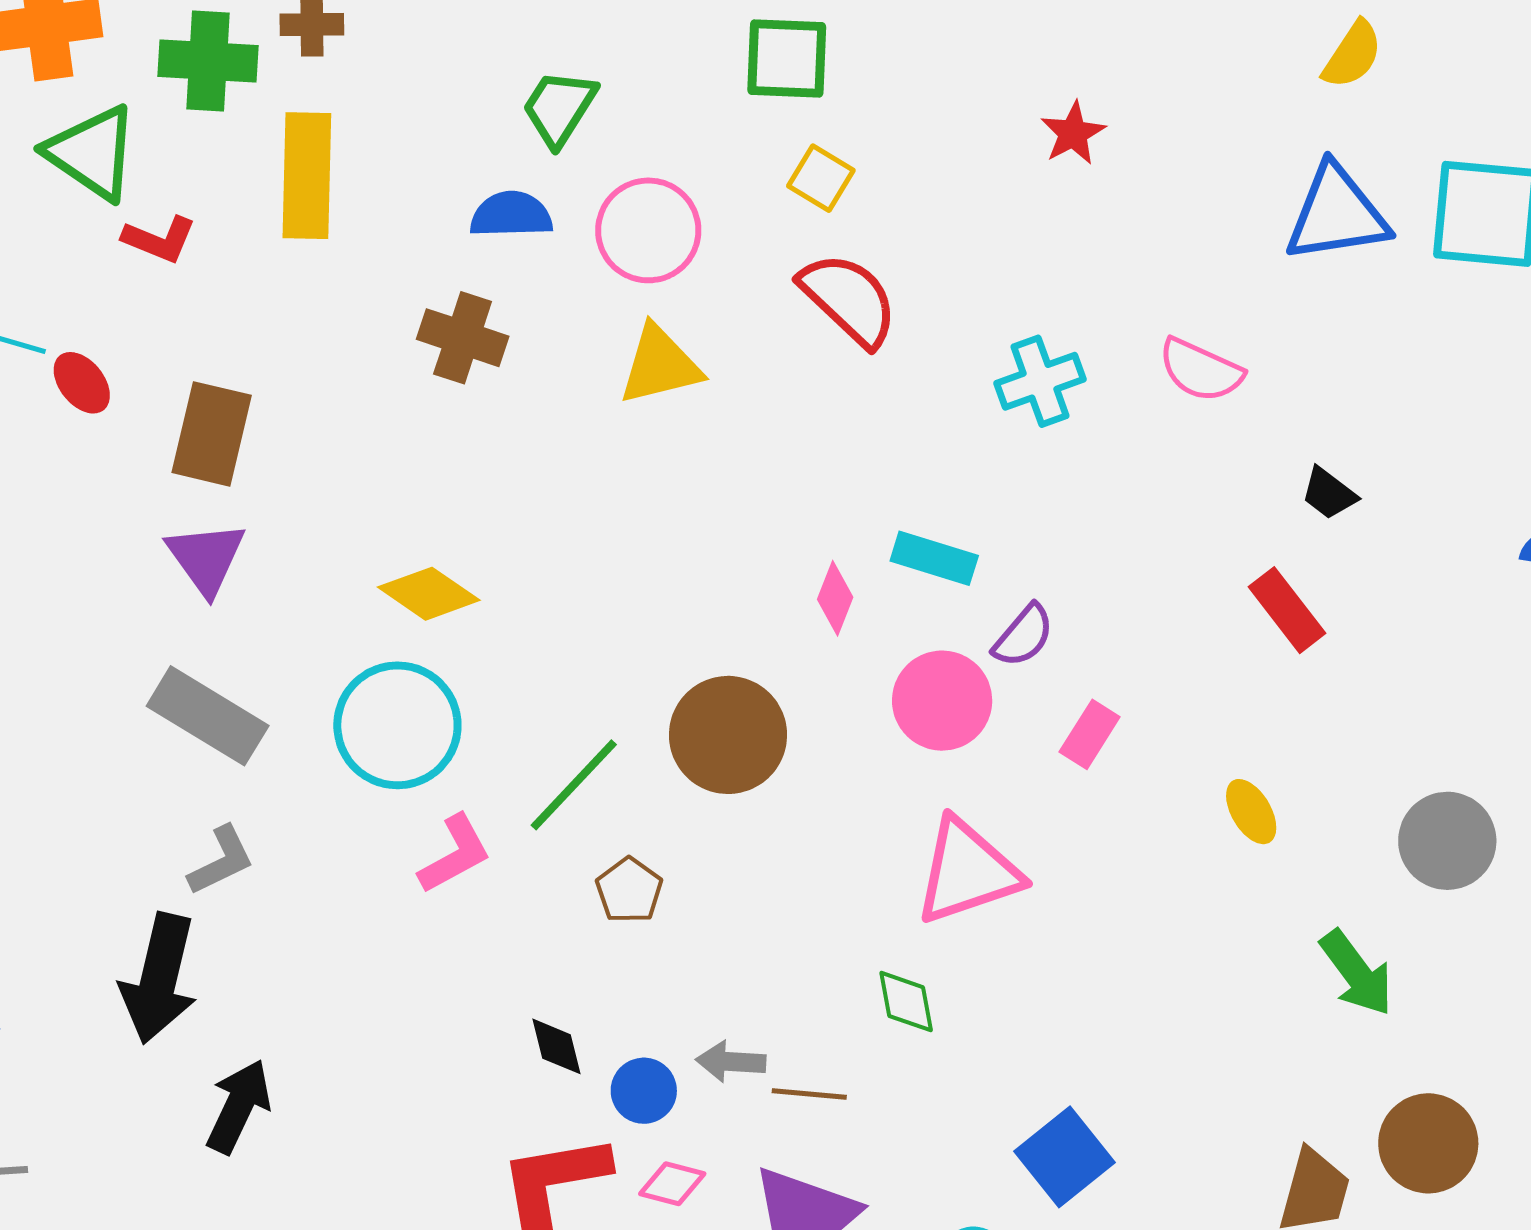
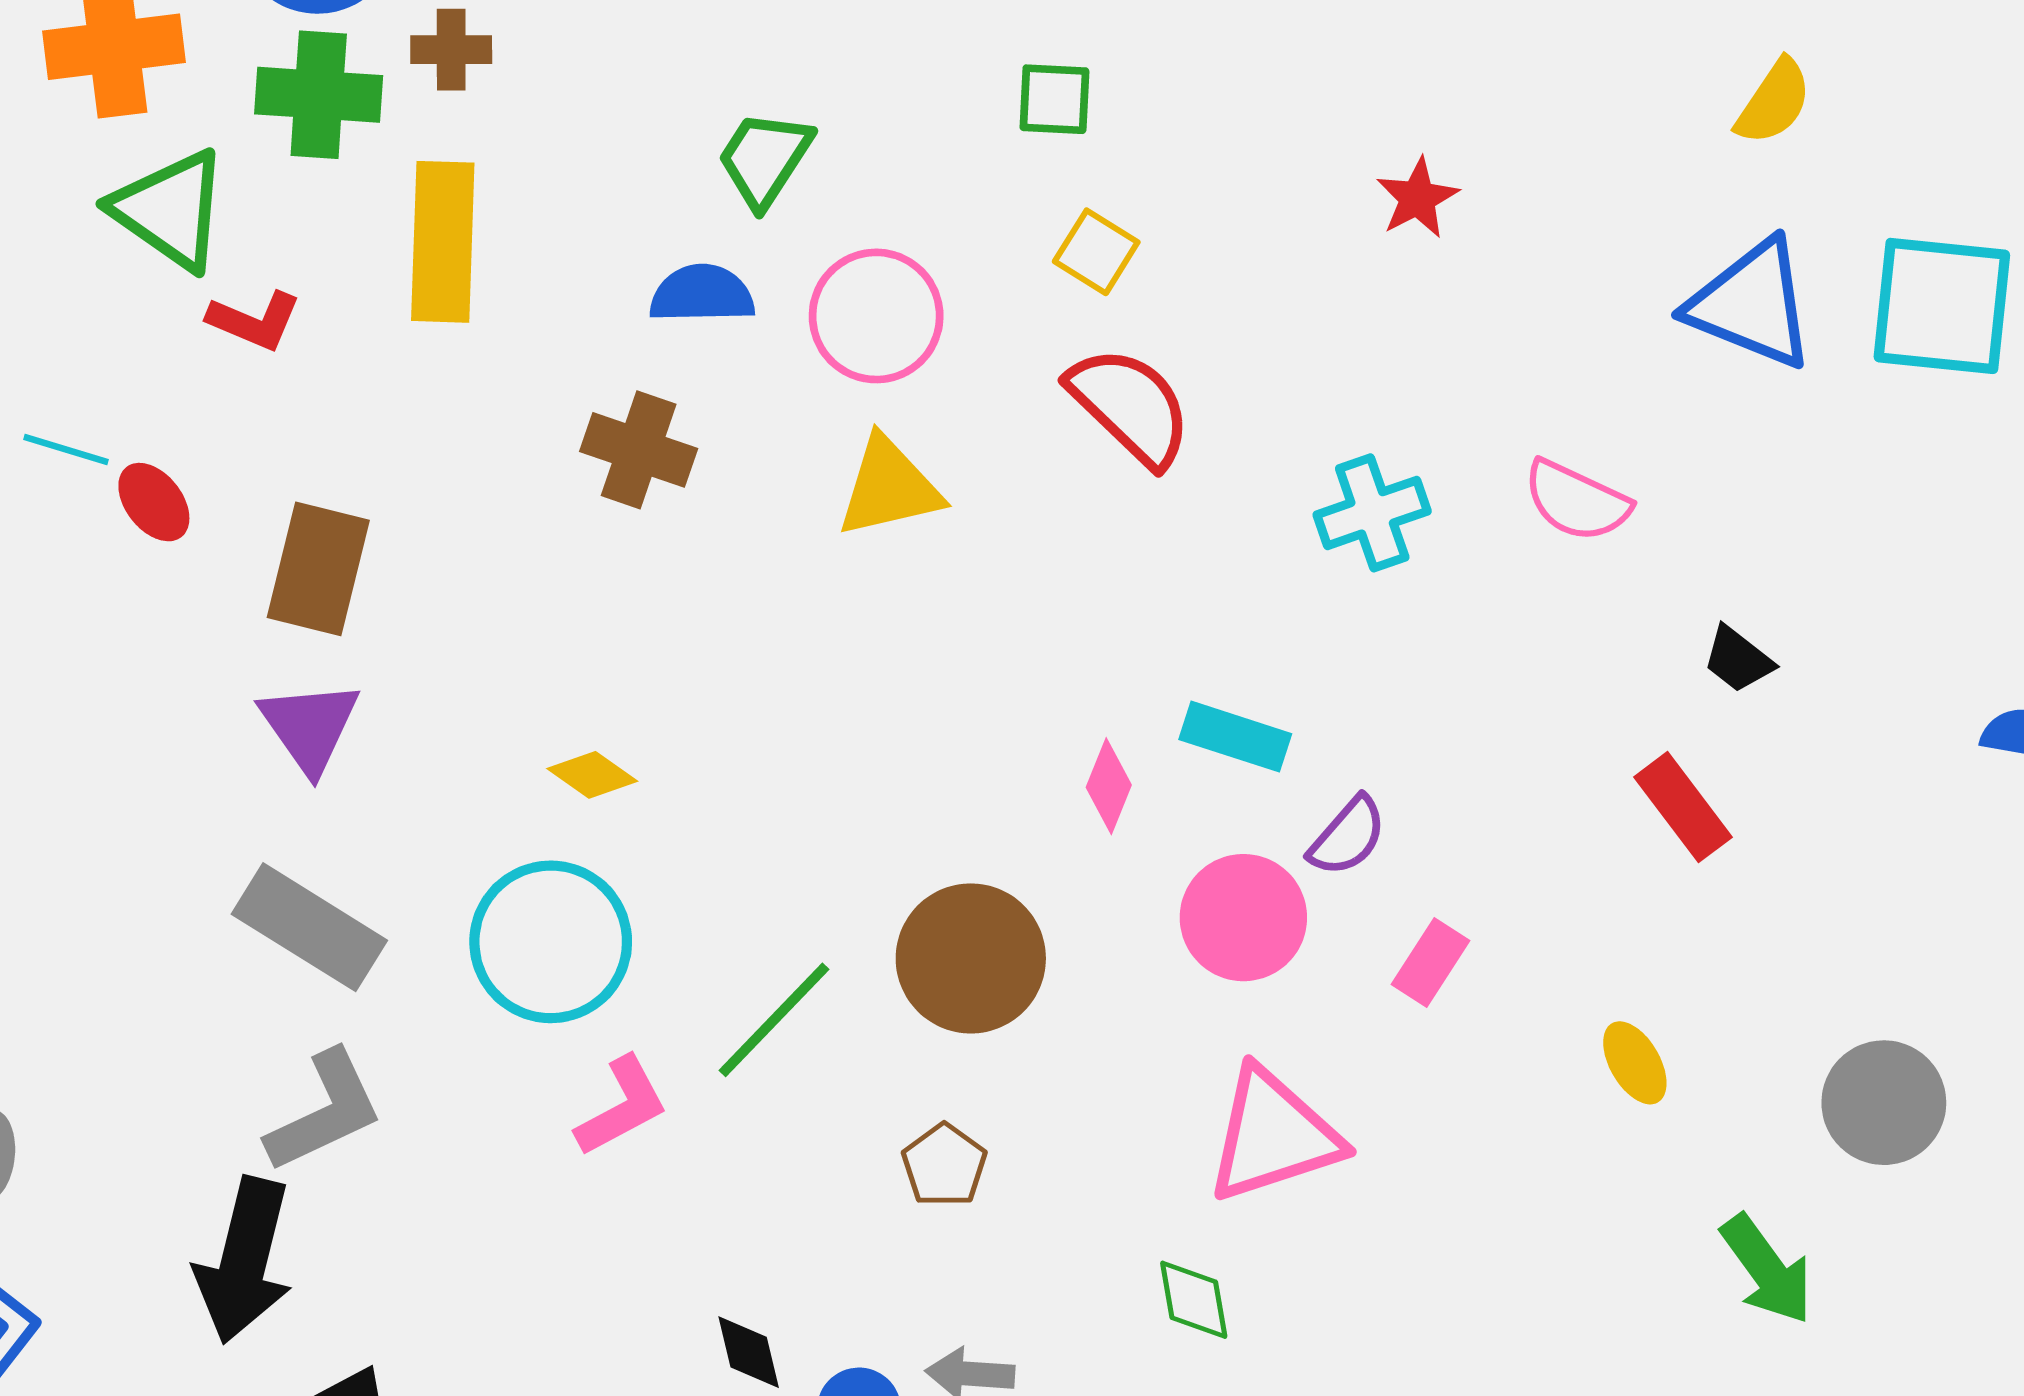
green square: (787, 58) -> (1054, 99), size x0.7
blue triangle: (1337, 214) -> (1752, 304), turned 30
yellow diamond: (429, 594) -> (592, 775), size x0.7
gray L-shape: (221, 861) -> (325, 1112), size x1.4
brown pentagon: (629, 890) -> (944, 1165), moved

